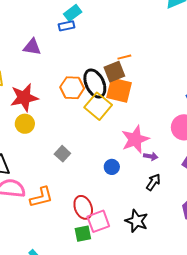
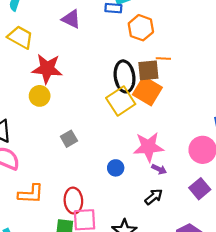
orange hexagon: (72, 88) -> (141, 28), moved
orange L-shape: (41, 197) -> (31, 194), moved

